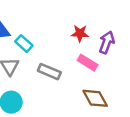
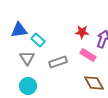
gray rectangle: (49, 72) -> (58, 62), turned -42

